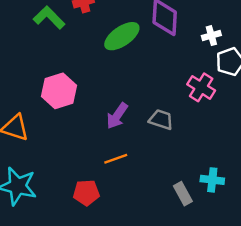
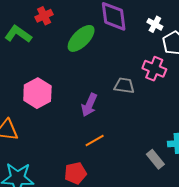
white cross: (211, 36) -> (155, 24), turned -35
gray trapezoid: (161, 120) -> (124, 86), moved

